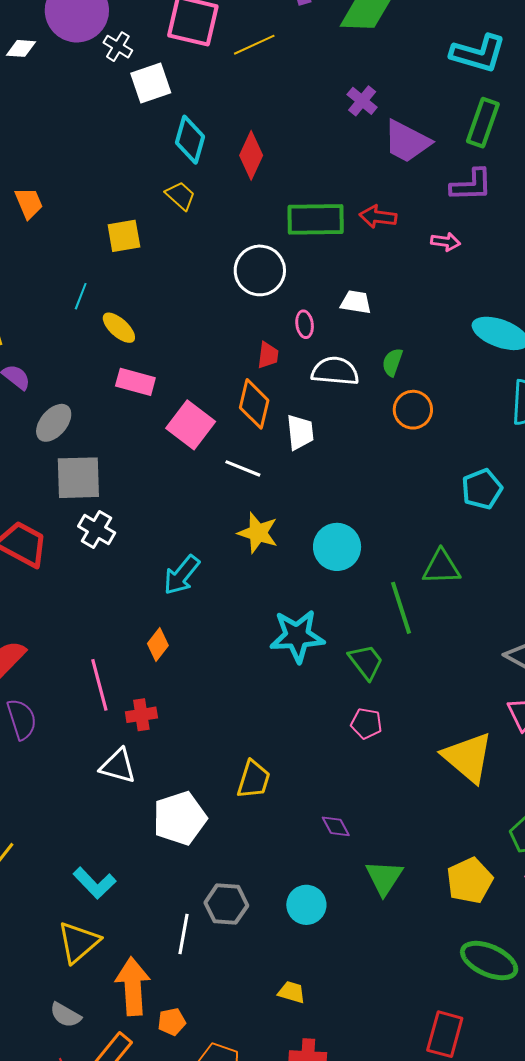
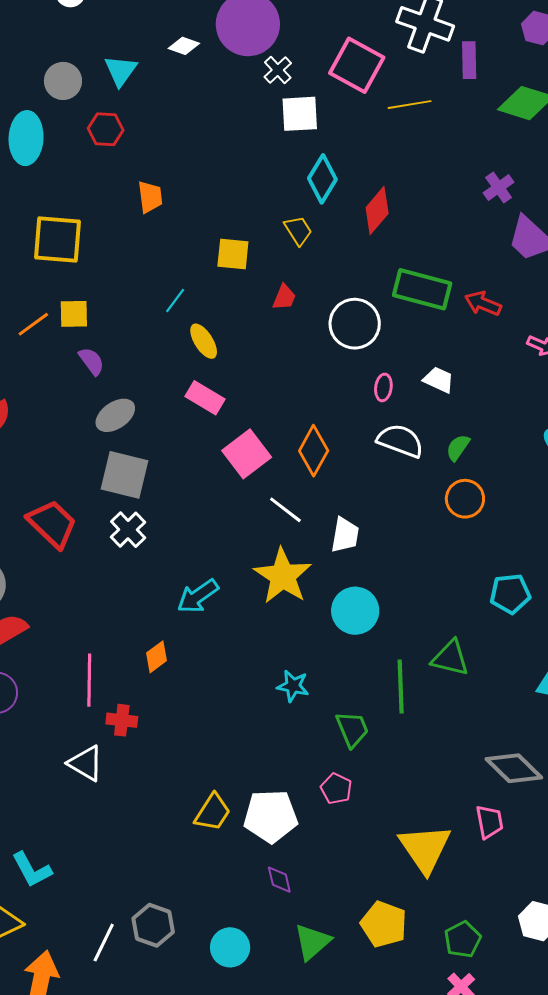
red trapezoid: (268, 355) -> (284, 297), moved
white trapezoid: (300, 432) -> (345, 535), moved
yellow star: (258, 533) -> (283, 576), size x1.4
cyan star: (297, 636) -> (293, 686), size x0.6
white pentagon: (180, 818) -> (271, 816), moved
yellow pentagon: (470, 881) -> (384, 924), moved, turned 30

